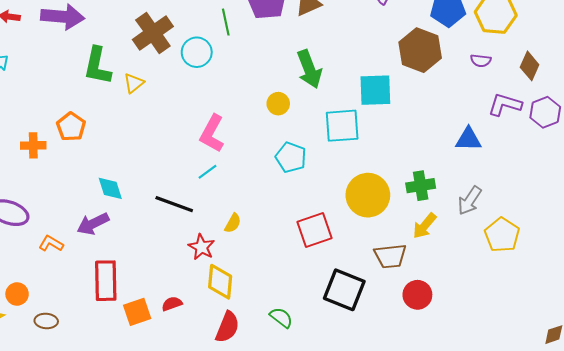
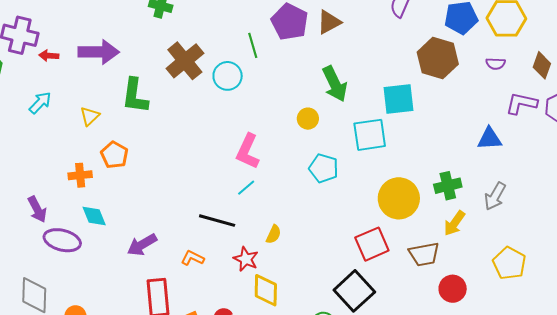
yellow triangle: (134, 83) -> (90, 116), moved
cyan diamond: (110, 188) -> (94, 216), moved
red square: (315, 230) -> (372, 244), moved
yellow pentagon: (502, 235) -> (509, 263), moved
orange L-shape: (51, 244) -> (192, 258), moved
black square: (344, 290) -> (354, 291), moved, turned 30

